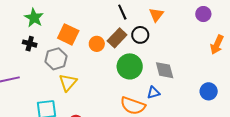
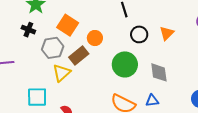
orange triangle: (156, 15) -> (167, 33), moved
brown rectangle: (117, 38) -> (79, 56), moved
blue triangle: (153, 93) -> (152, 101), moved

